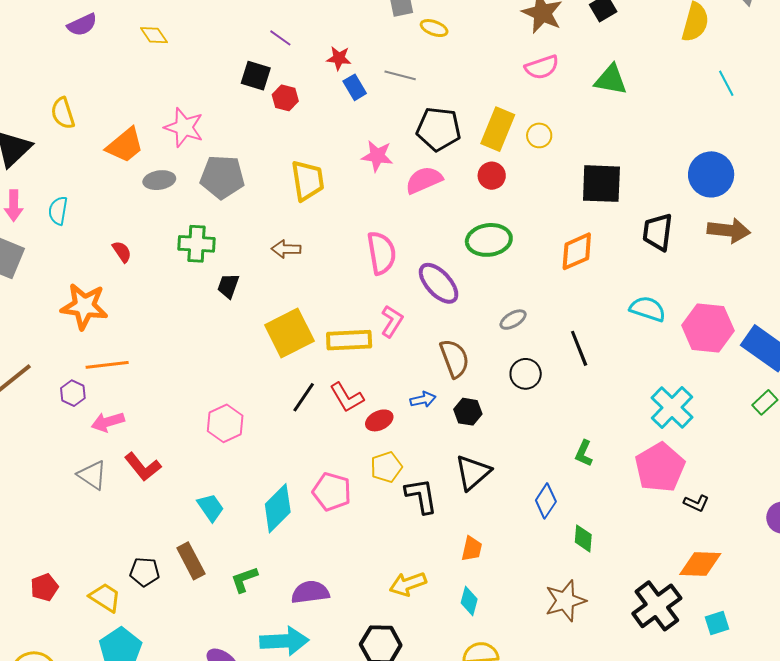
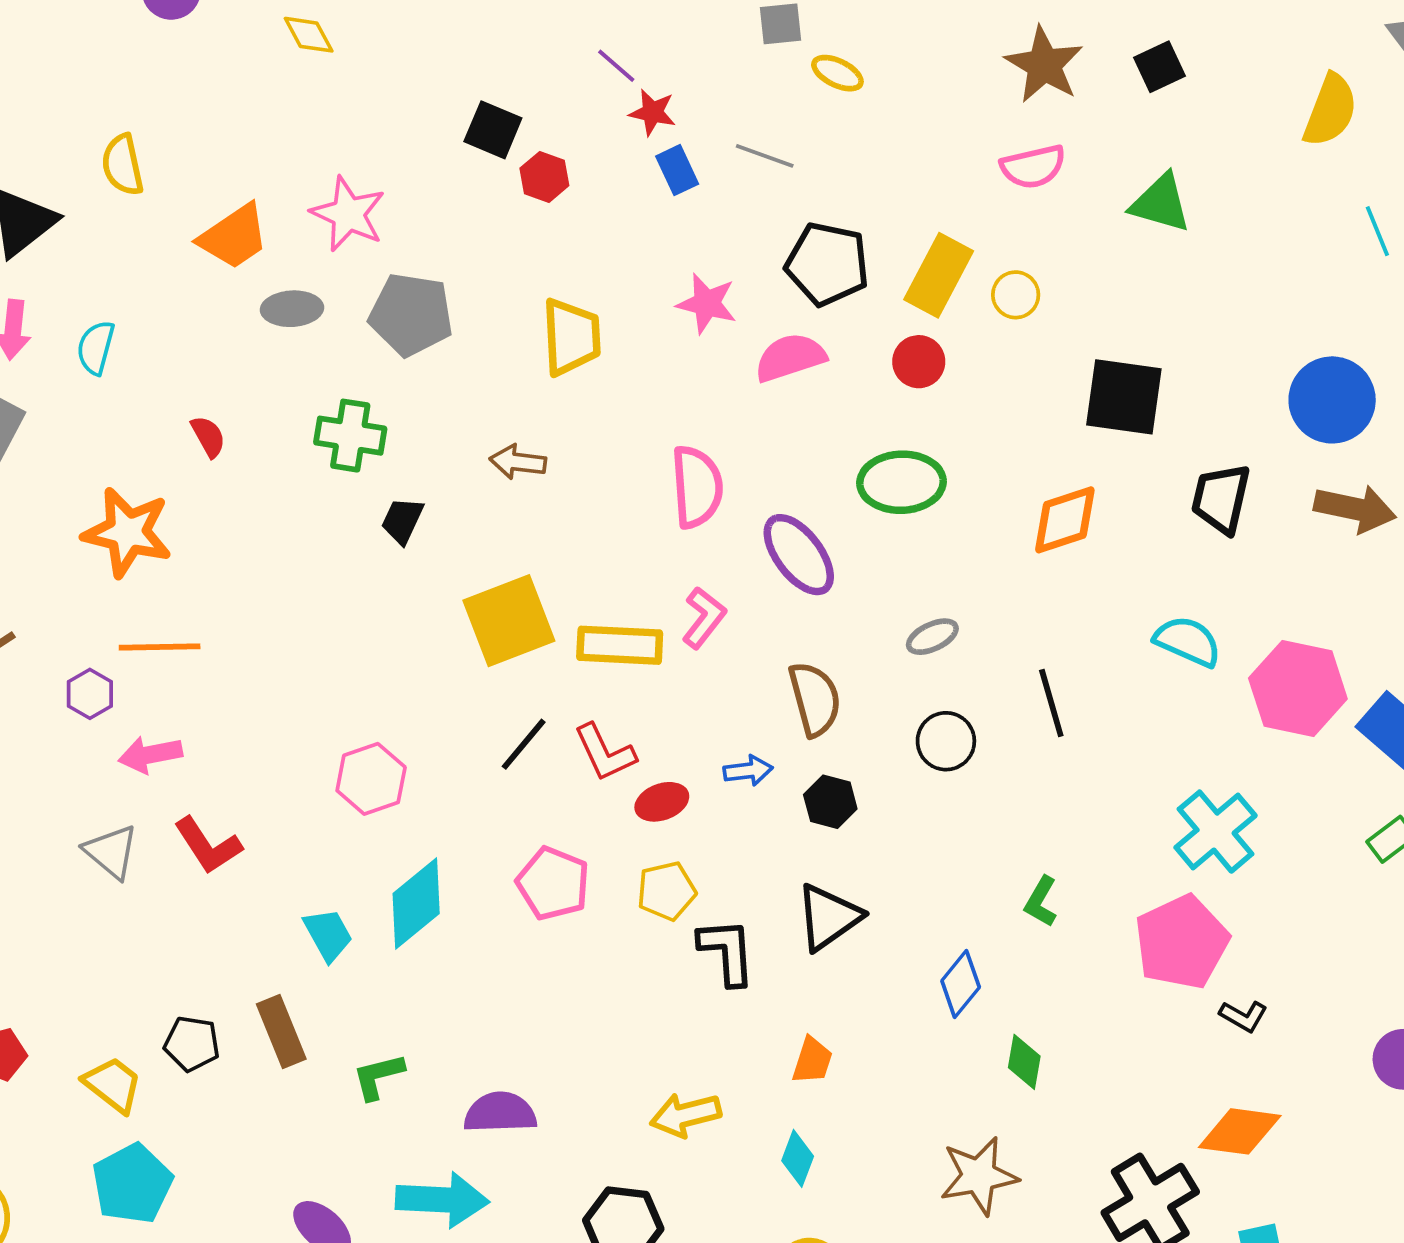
purple line: (280, 38) -> (616, 66), moved
pink pentagon: (332, 492) -> (553, 883), moved
cyan diamond: (278, 508) -> (416, 903), moved

